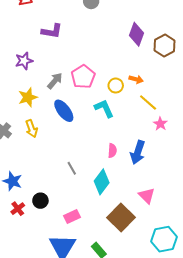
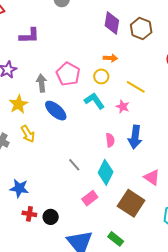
orange arrow: (136, 79) -> (110, 58), moved
gray arrow: (55, 81) -> (42, 83), turned -36
pink star: (160, 124) -> (123, 107), moved
black circle: (40, 201) -> (51, 217), moved
red cross: (18, 209) -> (29, 214), turned -32
pink rectangle: (72, 217) -> (90, 198), moved

